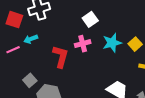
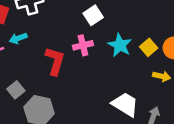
cyan star: (112, 43) -> (120, 45), turned -30

